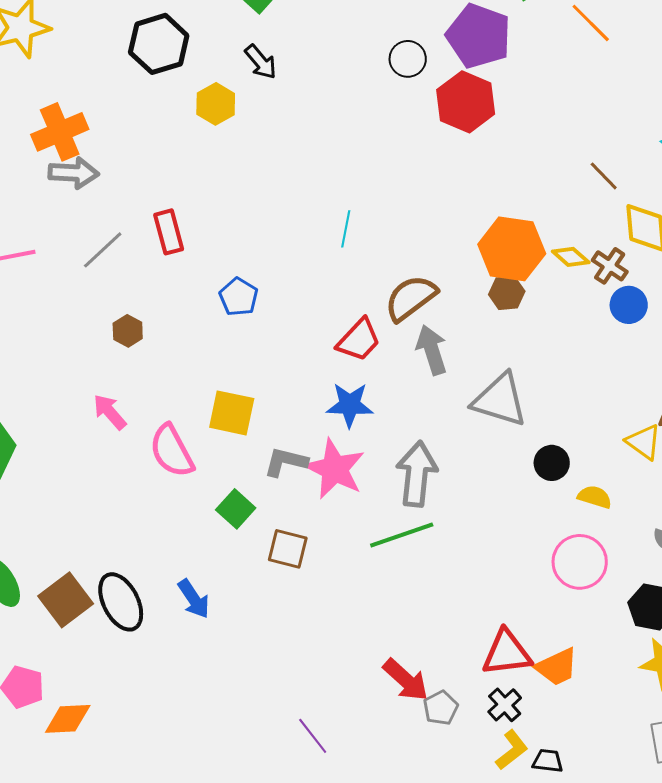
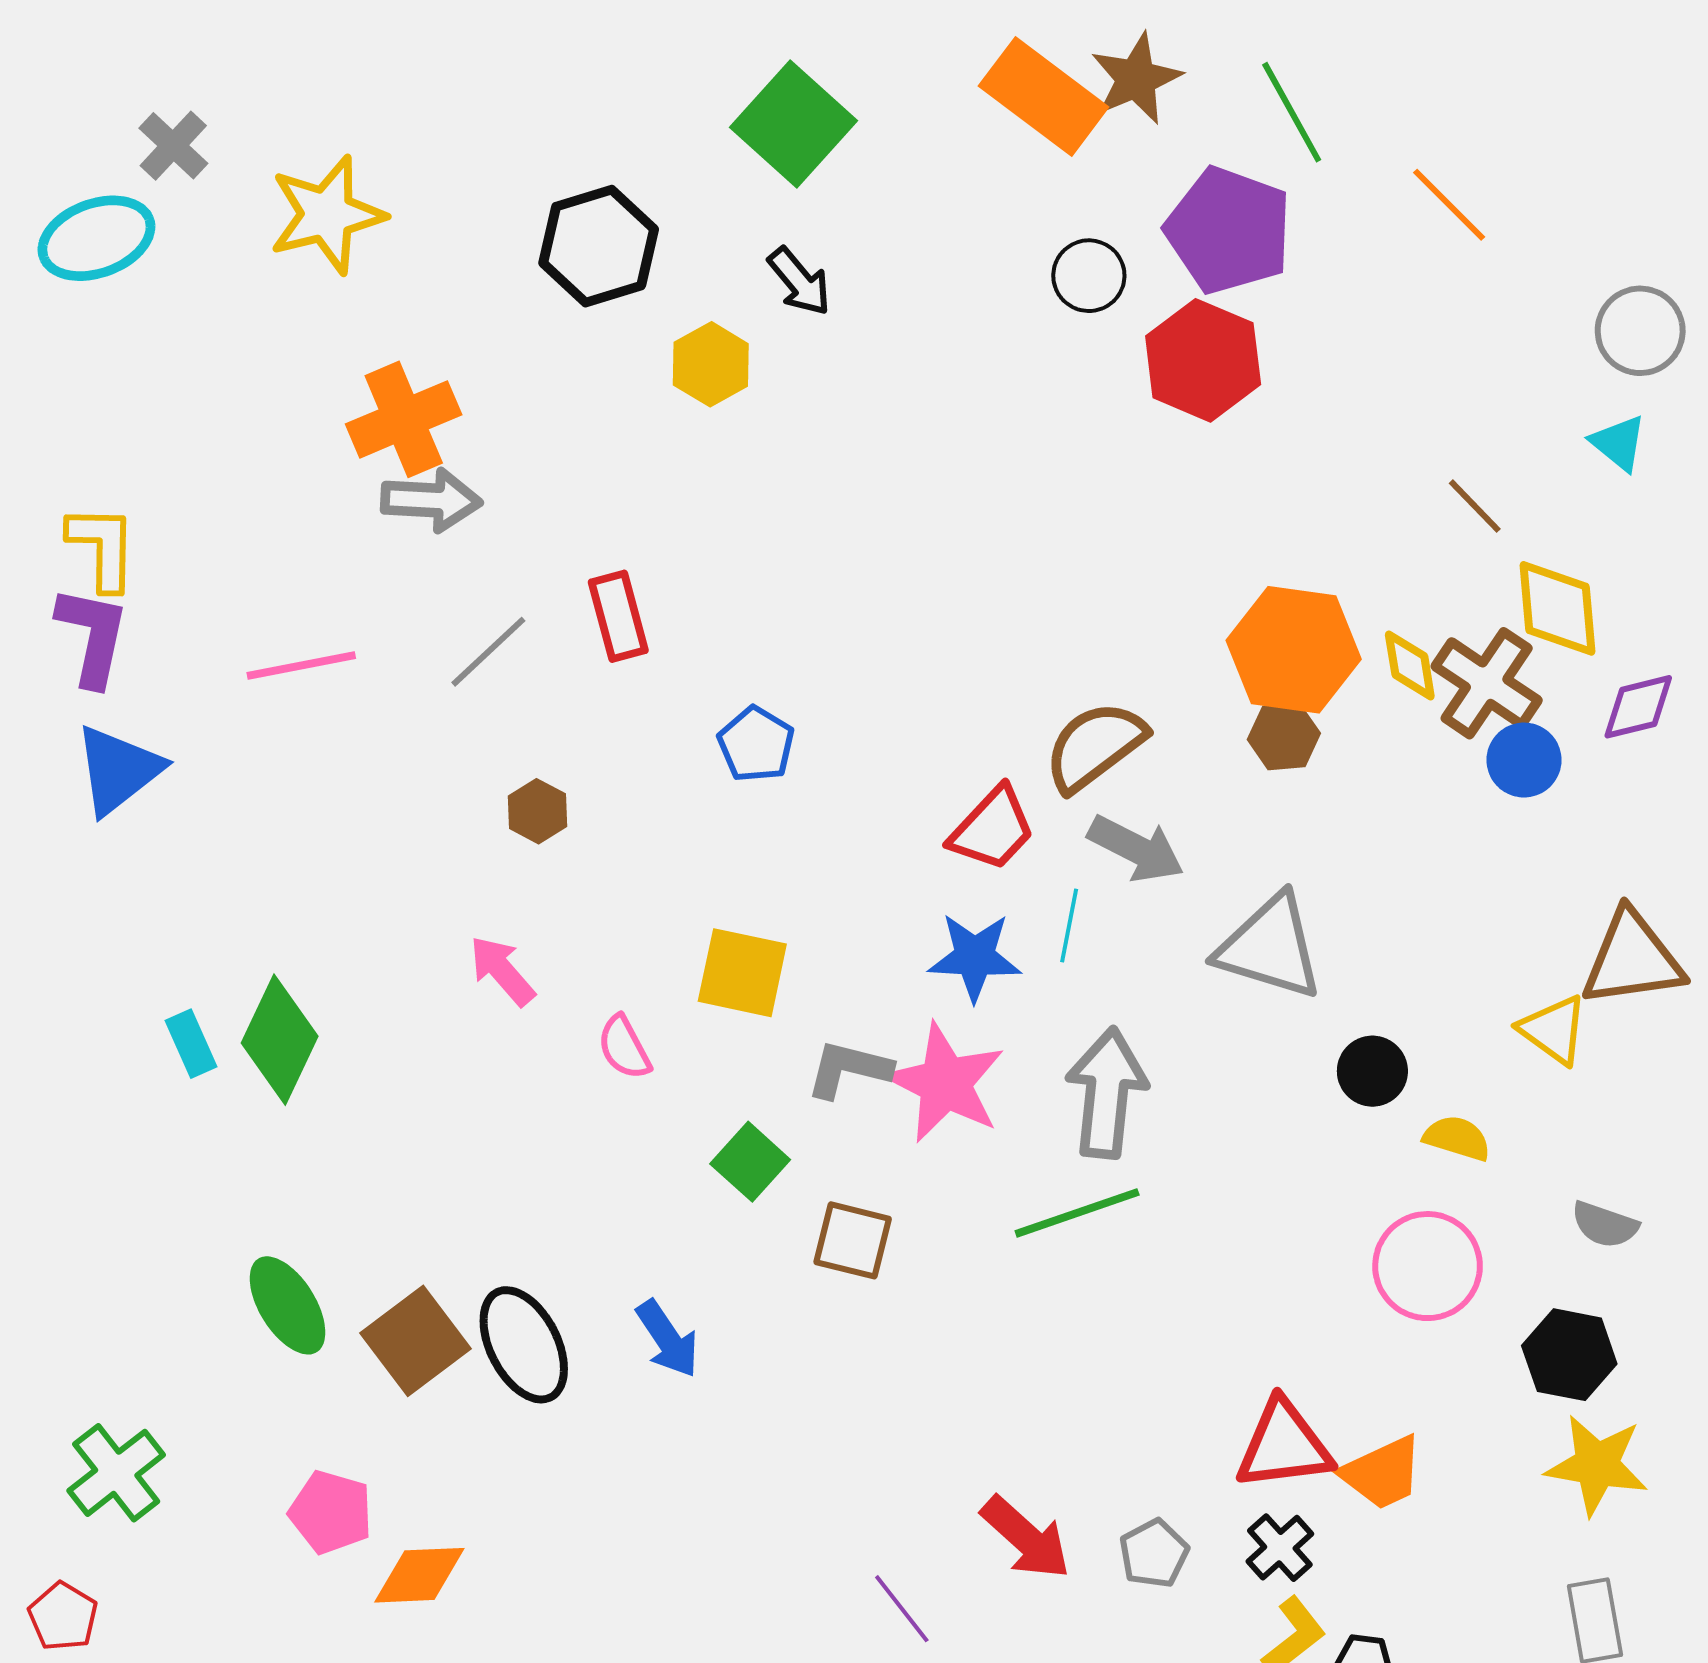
cyan line: (346, 229) -> (1069, 925), moved
yellow diamond: (571, 257) -> (1410, 666), turned 39
brown cross: (610, 266) -> (1487, 683), size x1.5
gray arrow: (432, 350) -> (1136, 849), turned 135
pink semicircle: (172, 451) -> (624, 1047), size x0.6
red arrow: (406, 680) -> (1026, 1538), moved

